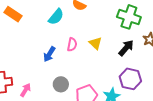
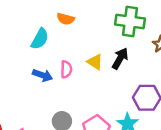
black arrow: (126, 48) -> (120, 58), moved
blue arrow: (49, 54) -> (43, 75), moved, turned -91

